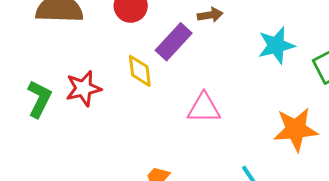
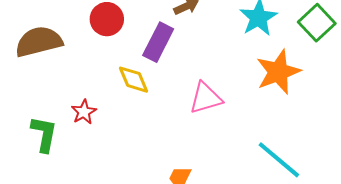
red star: (83, 88) -> (84, 112), size x0.7
orange star: (296, 129) -> (278, 72), moved

